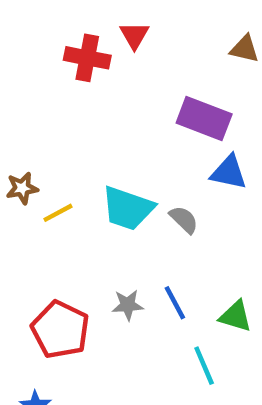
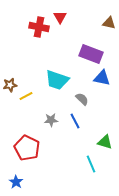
cyan trapezoid: (128, 208) -> (57, 80), moved
blue line: (175, 303) -> (75, 121), moved
gray star: (128, 305) -> (51, 120), moved

